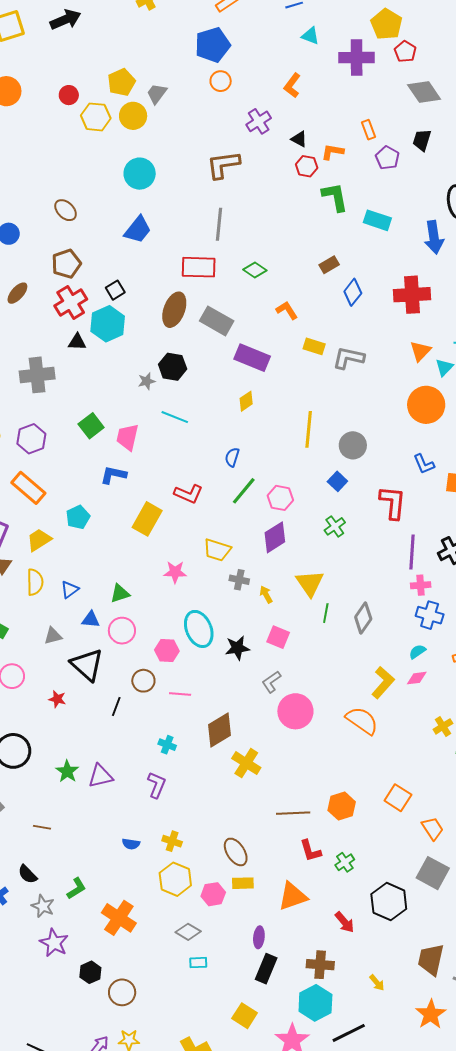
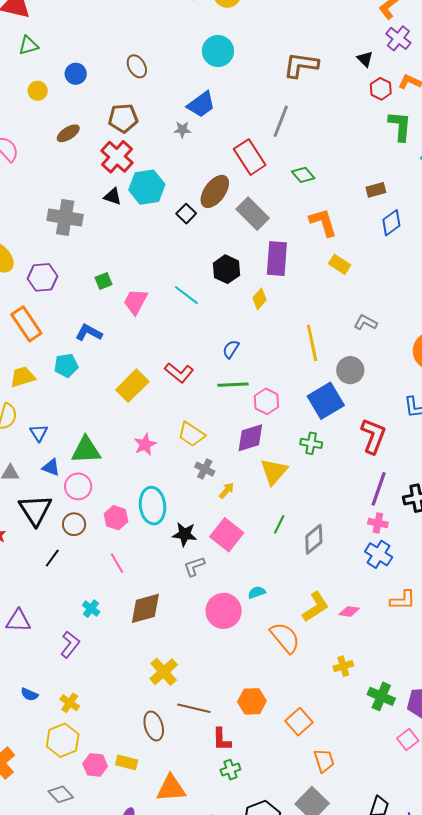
purple cross: (259, 121) -> (398, 38), moved, turned -35
black triangle: (299, 139) -> (365, 59), moved
red rectangle: (199, 267) -> (250, 157), turned 40
black square: (115, 290) -> (186, 214), moved, turned -30
red cross: (71, 303) -> (117, 157), turned -32
orange L-shape: (287, 310) -> (323, 222), size x1.4
purple rectangle: (252, 358) -> (277, 259), turned 56
gray L-shape: (348, 358) -> (366, 323), moved, size x0.7
black hexagon: (173, 367) -> (226, 269), moved
gray star: (147, 381) -> (182, 130), moved
yellow diamond: (246, 401) -> (259, 299), turned -30
green square: (91, 426) -> (103, 281), size x0.7
yellow line: (309, 429) -> (312, 343), turned -33
blue L-shape: (113, 475) -> (89, 333), moved
blue square: (337, 481) -> (326, 401), size x1.8
green line: (244, 491) -> (233, 385), turned 32
green cross: (335, 526) -> (311, 443), turned 30
pink star: (175, 572) -> (145, 444), turned 30
yellow triangle: (310, 583) -> (274, 471), moved
blue triangle: (70, 590) -> (39, 433), turned -42
green triangle: (120, 593) -> (86, 450), size x1.5
yellow arrow: (266, 595) -> (227, 490), turned 54
pink square: (278, 637) -> (227, 535), size x1.4
cyan semicircle: (417, 652) -> (257, 592), moved
brown circle: (143, 681) -> (74, 524), moved
gray L-shape: (271, 682) -> (194, 566), moved
pink line: (180, 694) -> (117, 563), turned 40
yellow cross: (443, 726) -> (343, 666), moved
yellow cross: (246, 763) -> (164, 672), moved
orange hexagon: (342, 806) -> (252, 701), moved
red L-shape: (310, 851) -> (222, 739), moved
brown ellipse: (236, 852) -> (154, 726), moved

